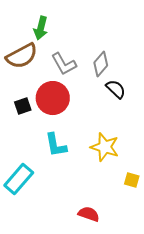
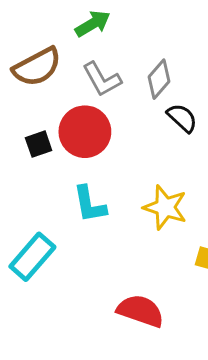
green arrow: (41, 28) -> (93, 24), moved, turned -135
red semicircle: (89, 214) -> (140, 311), size x1.4

